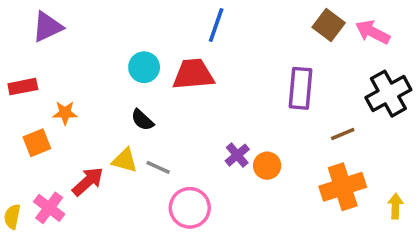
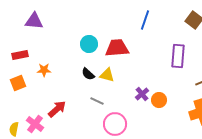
blue line: (216, 25) -> (145, 20), moved
purple triangle: (47, 27) -> (34, 21), turned 30
orange square: (37, 143) -> (18, 83), moved
yellow triangle: (125, 160) -> (107, 75), moved

